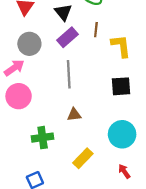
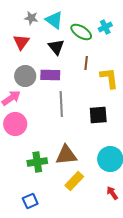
purple rectangle: (68, 37) -> (50, 75), moved, turned 42
black square: (121, 86) -> (98, 115), moved
brown triangle: (74, 115) -> (66, 155), moved, size x1.6

